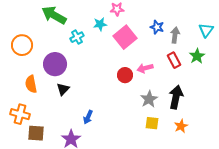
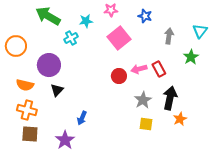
cyan star: (100, 24) -> (86, 21), moved
blue star: (157, 27) -> (145, 16), moved
red rectangle: (174, 60) -> (159, 69), moved
orange semicircle: (31, 84) -> (25, 85), turned -66
orange cross: (20, 114) -> (27, 110), moved
orange star: (181, 126) -> (180, 119), moved

